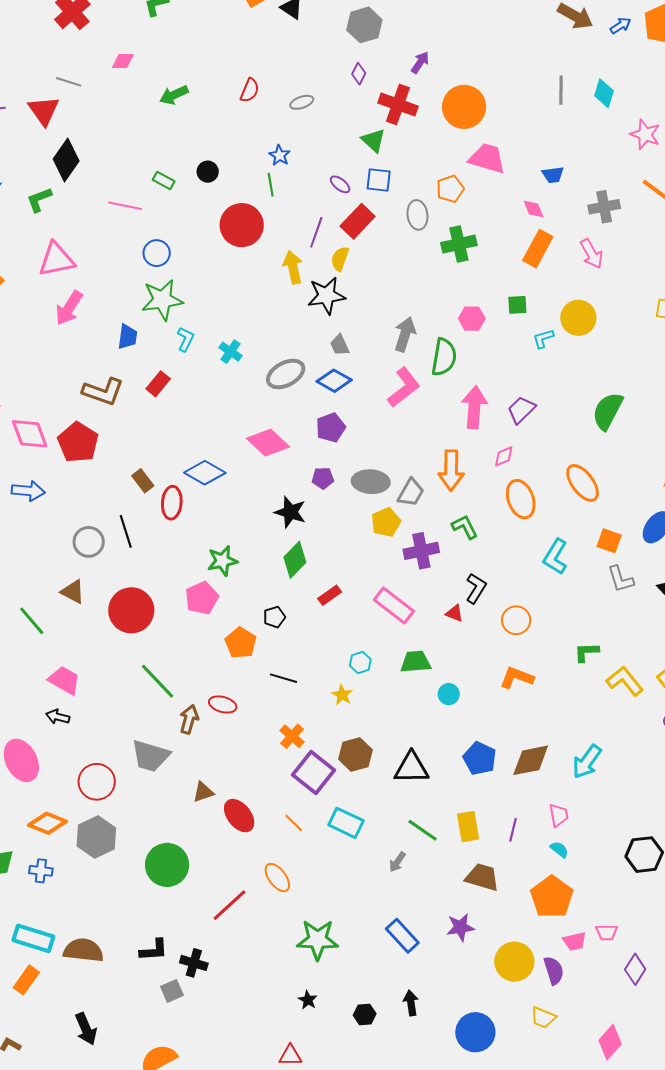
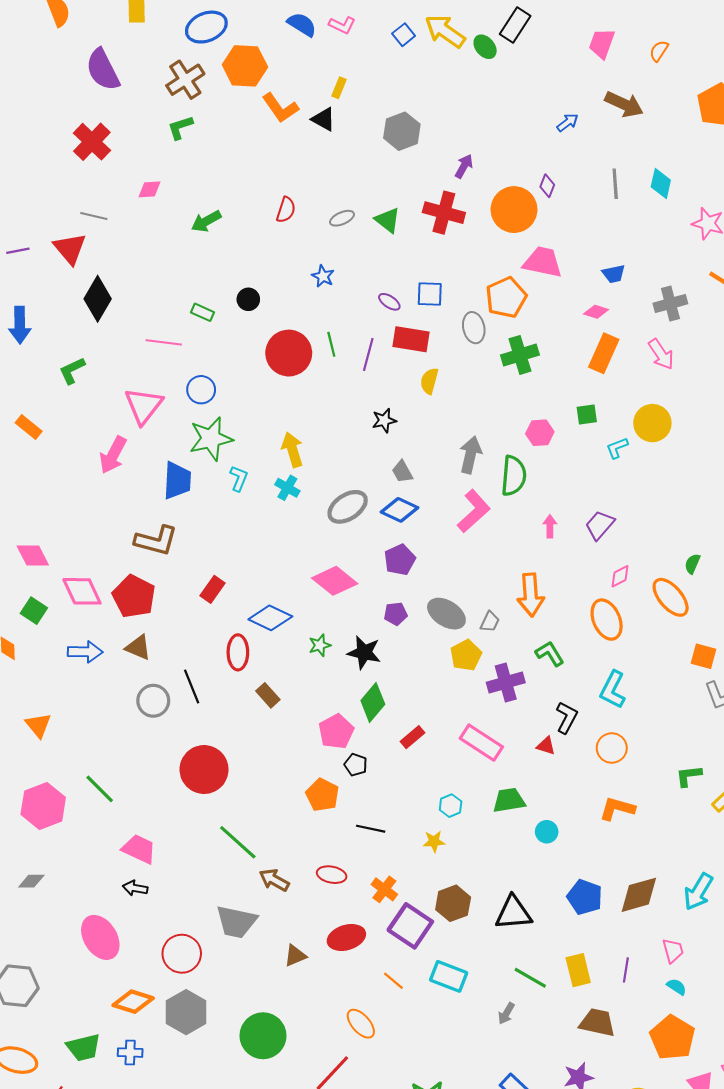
blue arrow: (621, 26) -> (567, 122), moved
purple diamond: (359, 74) -> (547, 186), moved
green triangle: (373, 140) -> (388, 220), moved
green line: (271, 185) -> (331, 344), moved
orange pentagon: (450, 189) -> (506, 297), size x1.4
green L-shape: (39, 200) -> (72, 370), moved
pink diamond: (534, 209) -> (596, 312), turned -45
red rectangle: (358, 221) -> (411, 339), turned 60
yellow semicircle: (340, 259) -> (429, 381), moved
pink triangle: (57, 260) -> (144, 406), moved, turned -36
yellow arrow: (293, 267) -> (292, 450), moved
black star: (326, 296) -> (384, 420), size x0.6
blue trapezoid: (127, 337) -> (177, 481), size x1.4
red rectangle: (158, 384) -> (212, 589), moved
pink arrow: (474, 407) -> (550, 526), size x0.5
green semicircle: (608, 411) -> (692, 564), moved, size x0.5
pink diamond: (504, 456) -> (620, 576), moved
brown rectangle: (143, 481) -> (268, 695), moved
gray ellipse: (371, 482) -> (446, 614), turned 33
gray trapezoid: (411, 493) -> (490, 622), size x0.7
cyan L-shape: (555, 557) -> (613, 690), moved
green star: (222, 561) -> (320, 645), moved, size x0.7
brown triangle: (73, 592) -> (138, 647), moved
pink pentagon: (202, 598) -> (336, 732), moved
black pentagon: (274, 617) -> (356, 765), turned -30
yellow star: (342, 695) -> (434, 841), turned -30
red ellipse: (223, 704) -> (332, 875), moved
brown arrow: (189, 719) -> (274, 880), turned -72
red ellipse: (239, 816) -> (346, 937), moved, turned -64
orange ellipse: (277, 878) -> (361, 1024), moved

